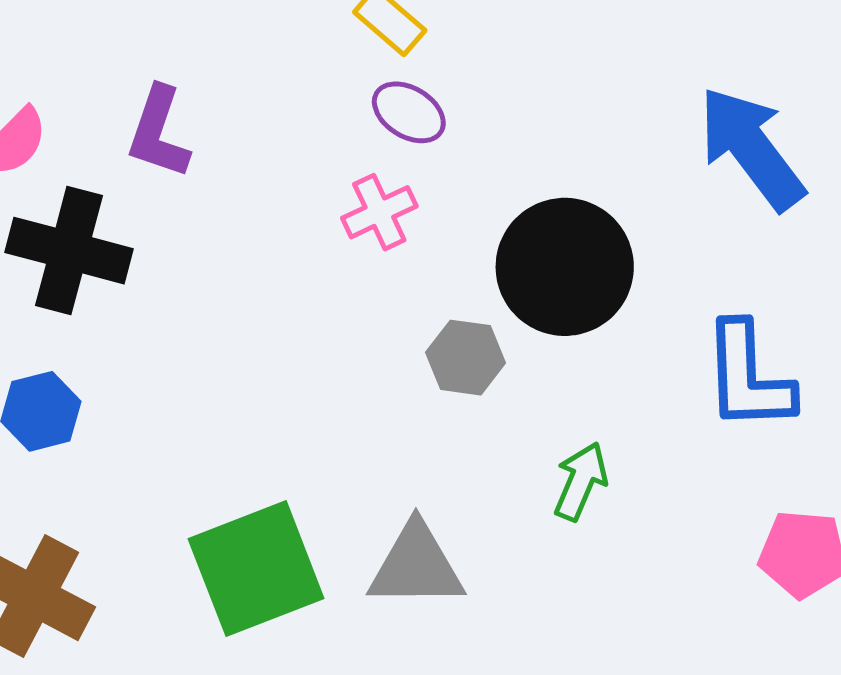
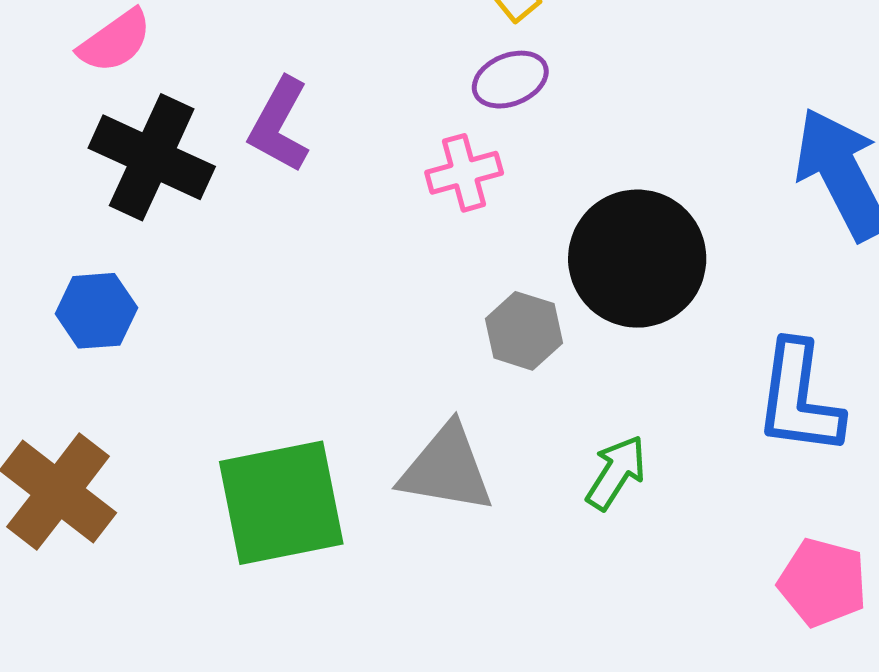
purple ellipse: (409, 112) -> (510, 80), turned -64
purple L-shape: (159, 132) -> (279, 125), moved
gray triangle: (416, 566) -> (446, 469), moved

